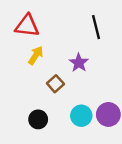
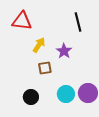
yellow arrow: (36, 55) -> (39, 45), moved
brown square: (55, 84) -> (45, 68), turned 32

